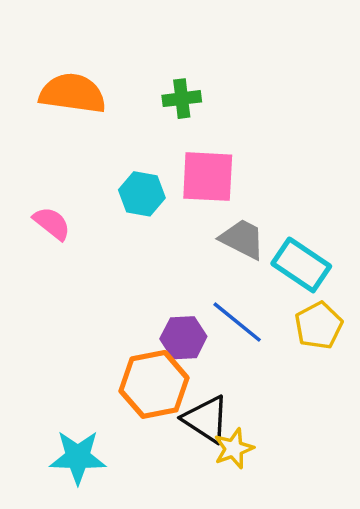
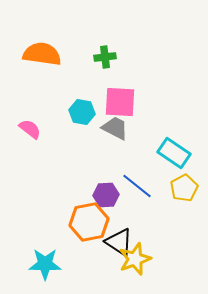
gray trapezoid: (242, 239) -> (115, 128), moved
yellow star: (234, 449) -> (135, 259), size x1.4

